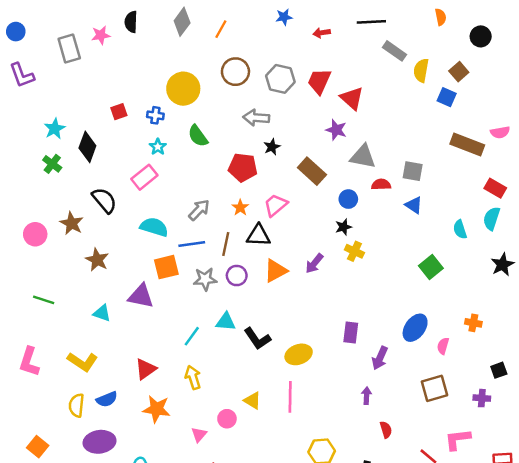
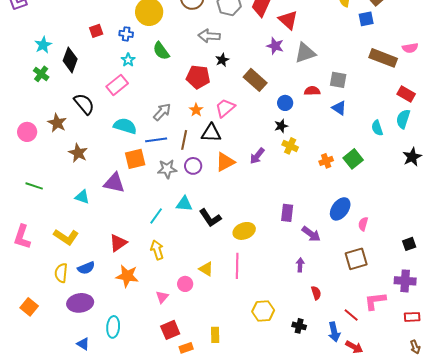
blue square: (447, 97) -> (366, 19), turned -35
gray triangle: (363, 157) -> (305, 53), moved, turned -30
orange cross: (473, 323) -> (326, 161), moved, turned -32
purple arrow: (380, 358) -> (311, 234), turned -78
purple cross: (482, 398) -> (405, 281), moved, size x1.5

